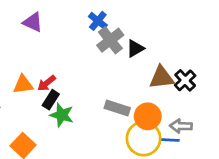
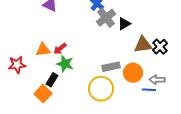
black rectangle: (51, 100) -> (52, 80), moved
gray rectangle: (117, 108) -> (111, 67), turned -30
green star: (62, 115) -> (65, 64), moved
yellow circle: (144, 139) -> (101, 89), moved

